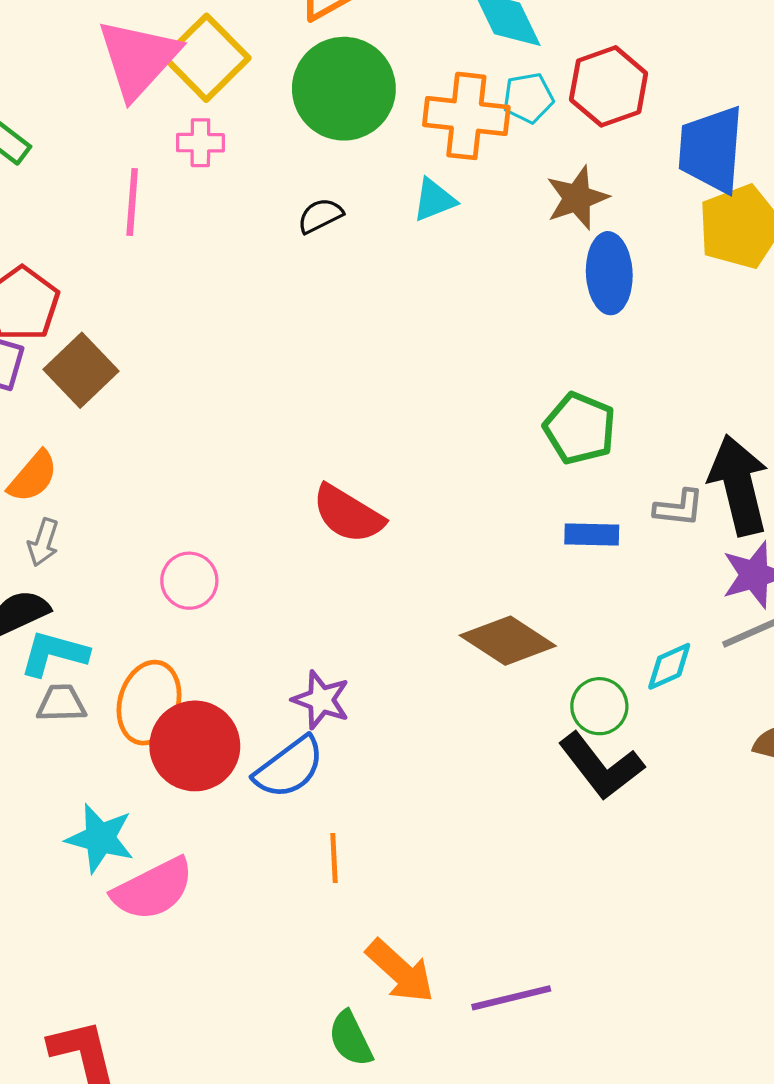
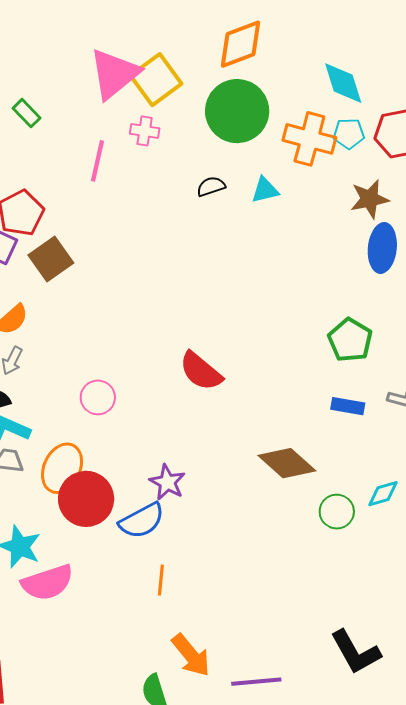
cyan triangle: (434, 200) -> (265, 190), moved
black L-shape: (601, 766) -> (355, 652), moved

